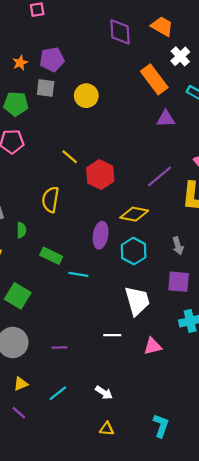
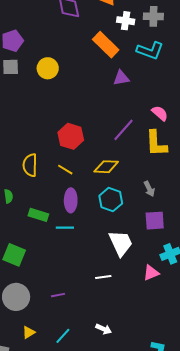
white cross: (180, 56) -> (126, 21), turned -30
yellow line: (70, 157) -> (65, 170), moved
purple ellipse: (101, 235) -> (71, 200), moved
pink triangle: (153, 346) -> (151, 273), moved

